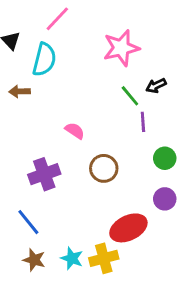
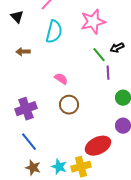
cyan semicircle: (44, 60) -> (54, 32), moved
brown circle: (104, 168) -> (69, 105), moved
purple cross: (44, 174) -> (26, 109), moved

